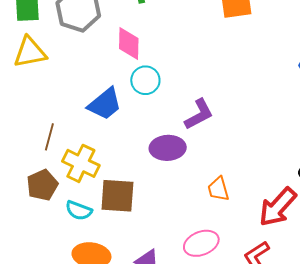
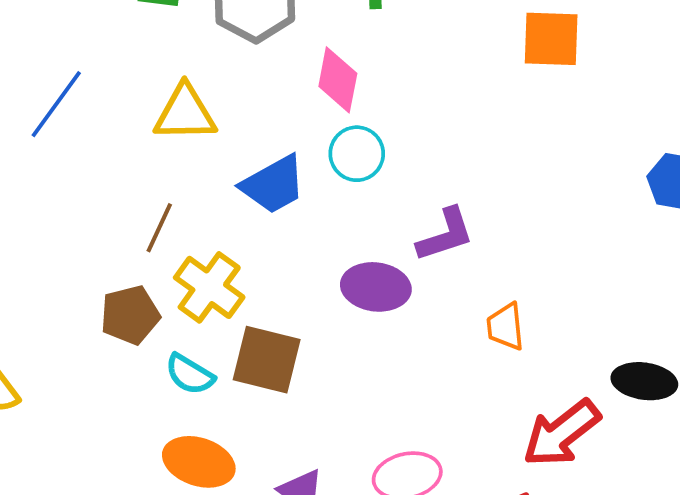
yellow triangle: (30, 52) -> (185, 113), moved
orange trapezoid: (218, 189) -> (506, 327), moved

